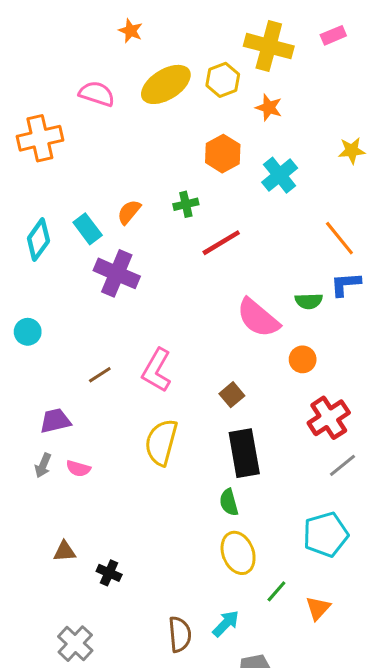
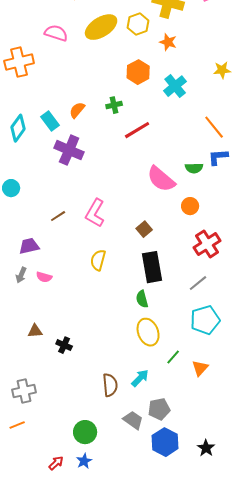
yellow semicircle: (161, 442) -> (98, 260), size x0.7
gray line: (343, 465) -> (198, 283), moved
gray cross: (75, 644) -> (24, 391), moved, turned 35

